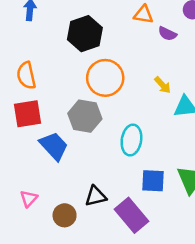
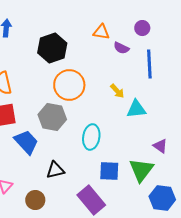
black triangle: (96, 196) -> (55, 170), moved

